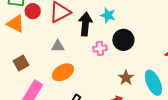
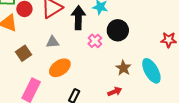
pink cross: (100, 48) -> (95, 41), turned -32
brown square: (21, 63) -> (24, 53), moved

